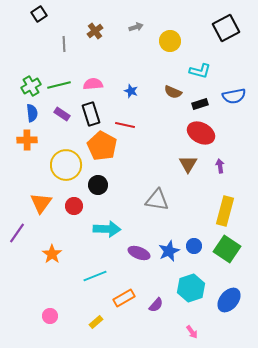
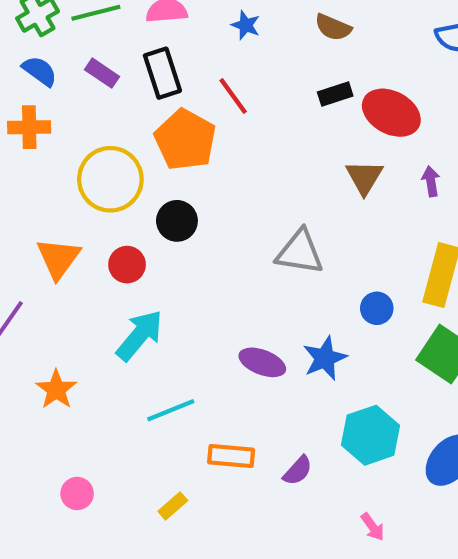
black rectangle: (200, 104) -> (335, 94), moved
blue semicircle: (32, 113) -> (40, 71), turned -48
red line: (125, 125) -> (233, 96), turned 42
cyan arrow: (107, 229) -> (140, 335), moved, turned -52
blue circle: (194, 246) -> (377, 308), moved
orange star: (52, 254) -> (56, 389), moved
orange rectangle: (124, 298) -> (231, 456), turned 35

